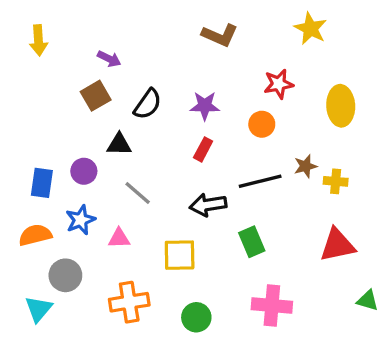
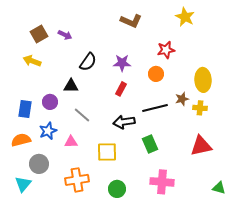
yellow arrow: (39, 40) -> (32, 61), moved, turned 114
brown square: (96, 96) -> (39, 34), moved
yellow ellipse: (341, 106) -> (203, 80), moved
green triangle: (368, 300) -> (219, 188), moved

